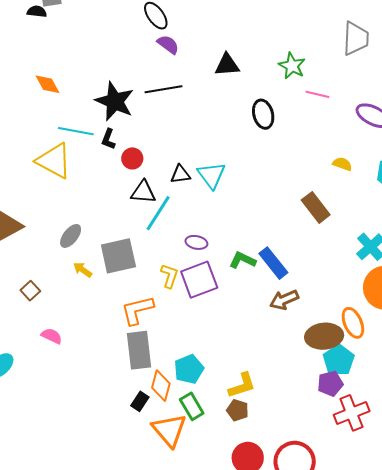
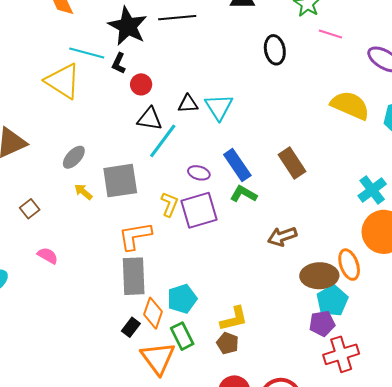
yellow semicircle: (342, 164) -> (350, 105), size x2.0
brown rectangle: (316, 207) -> (292, 163), moved
blue rectangle: (273, 263) -> (237, 165), moved

